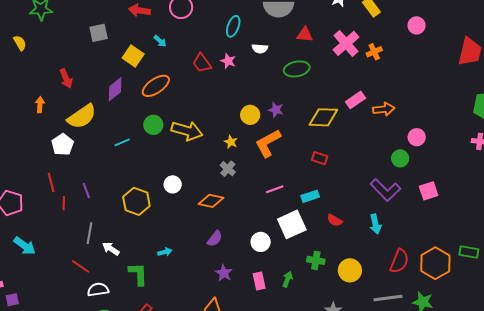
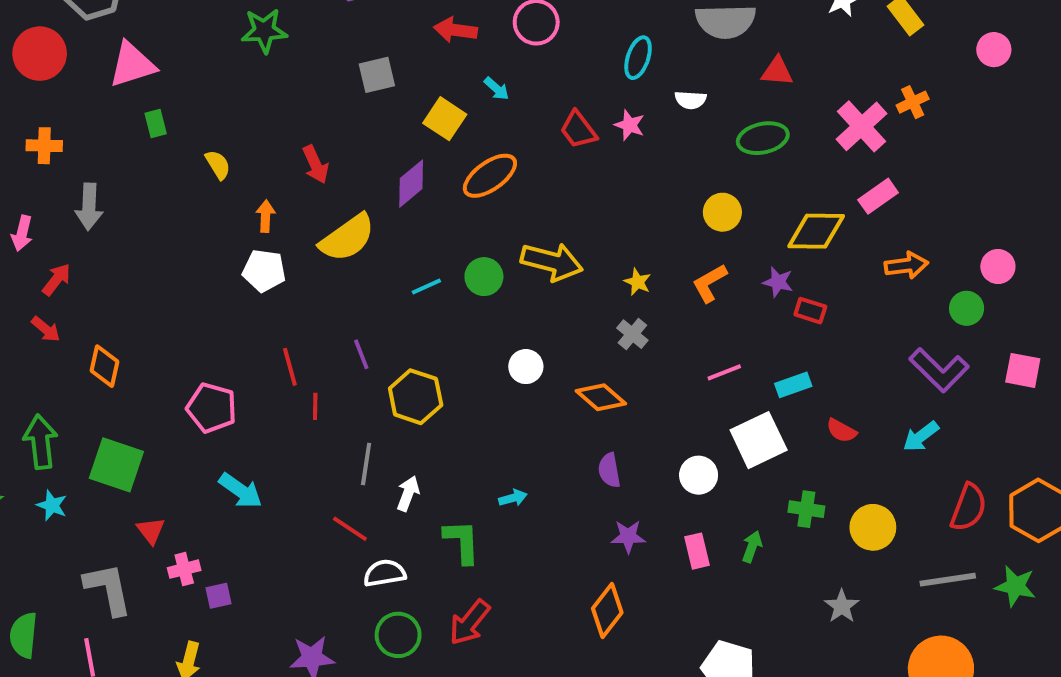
yellow semicircle: (20, 43) -> (218, 165), moved
pink cross: (346, 43) -> (861, 126), moved
orange arrow: (384, 109) -> (906, 265), moved
purple star: (276, 110) -> (778, 282), moved
yellow circle: (250, 115) -> (722, 212), moved
green circle: (153, 125) -> (484, 277), moved
orange L-shape: (268, 143) -> (710, 283), size x0.7
white pentagon: (62, 145) -> (264, 271), moved, turned -30
purple line: (86, 191) -> (361, 354), moved
pink square: (429, 191) -> (1023, 370), turned 30
yellow hexagon: (136, 201) -> (416, 397), moved
orange diamond: (211, 201) -> (601, 397), turned 30
cyan arrow: (375, 224) -> (921, 436), turned 66
purple semicircle: (215, 239) -> (609, 470), turned 132
white arrow: (111, 249) -> (408, 493), turned 78
purple star: (224, 273) -> (628, 537), turned -30

